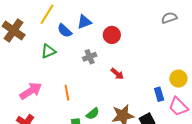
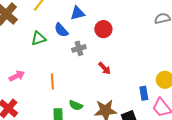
blue semicircle: (65, 31) -> (61, 30), moved
pink arrow: (31, 91) -> (17, 76), size x0.7
green semicircle: (93, 114) -> (76, 105), turned 56

